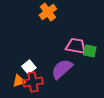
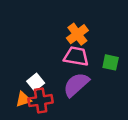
orange cross: (48, 12) -> (77, 34), moved
pink trapezoid: (76, 46) -> (76, 56), moved

